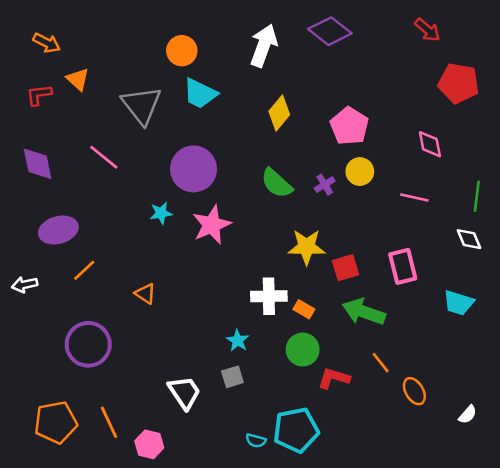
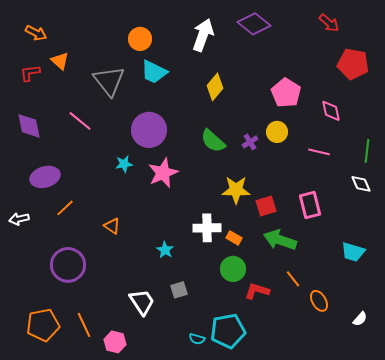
pink pentagon: (349, 126) -> (286, 93), moved
cyan trapezoid: (459, 303) -> (353, 252), moved
cyan star: (238, 340) -> (165, 250), moved

